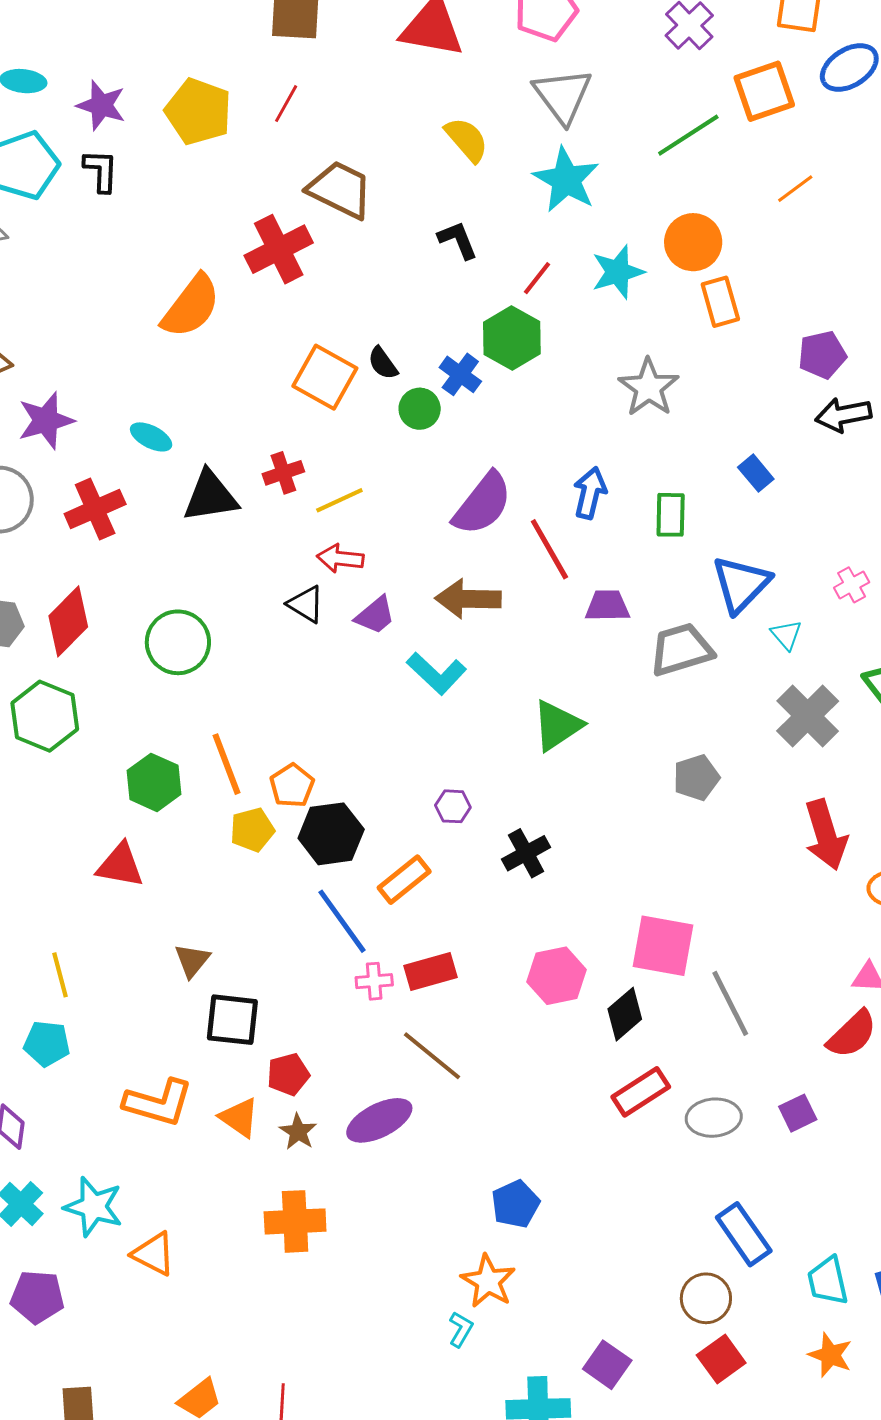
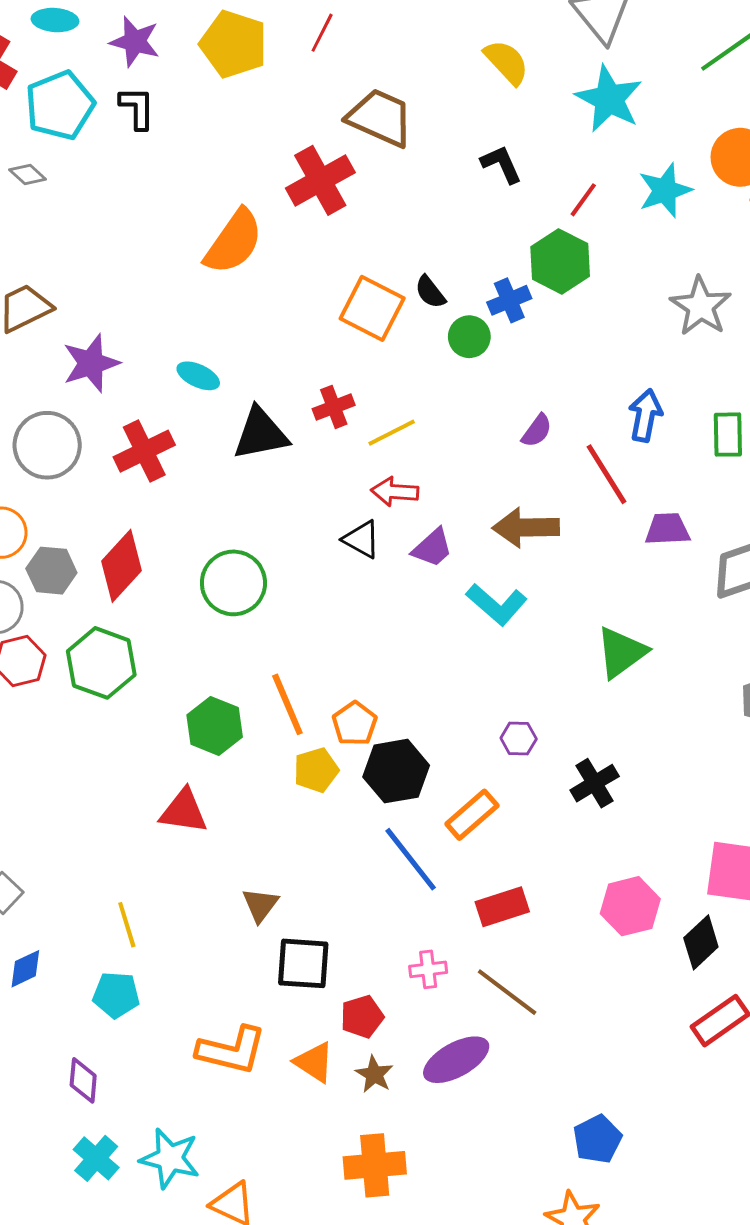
blue cross: (460, 374) -> (509, 300), turned 33
purple semicircle: (483, 504) -> (537, 431), size x0.5
pink cross: (374, 981) -> (428, 969), moved

